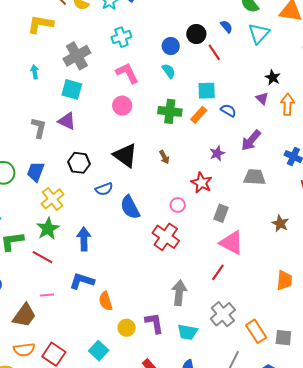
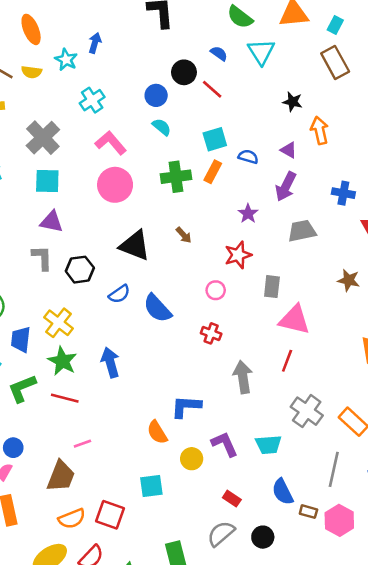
purple triangle: (262, 98) -> (289, 150), moved
pink circle: (122, 106) -> (115, 185), size x1.4
gray L-shape: (39, 128) -> (42, 258), moved
blue trapezoid: (36, 172) -> (21, 339), moved
red star: (202, 183) -> (238, 255), turned -30
red cross: (166, 237) -> (211, 333), size x0.6
blue L-shape: (82, 281) -> (186, 407), moved
gray arrow: (179, 293) -> (243, 377), moved
cyan square: (99, 351) -> (151, 486), moved, turned -36

